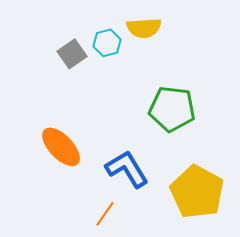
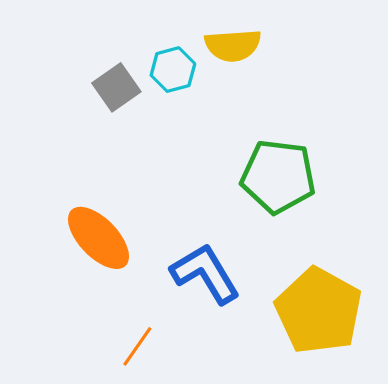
orange line: (105, 214) -> (137, 346), moved

